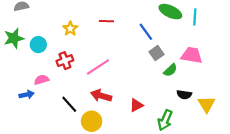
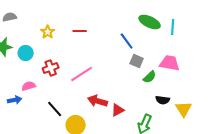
red line: (106, 21) -> (80, 31), moved
yellow star: (70, 29) -> (48, 32), moved
gray square: (157, 53) -> (137, 61), turned -32
red arrow: (101, 96) -> (98, 101), moved

